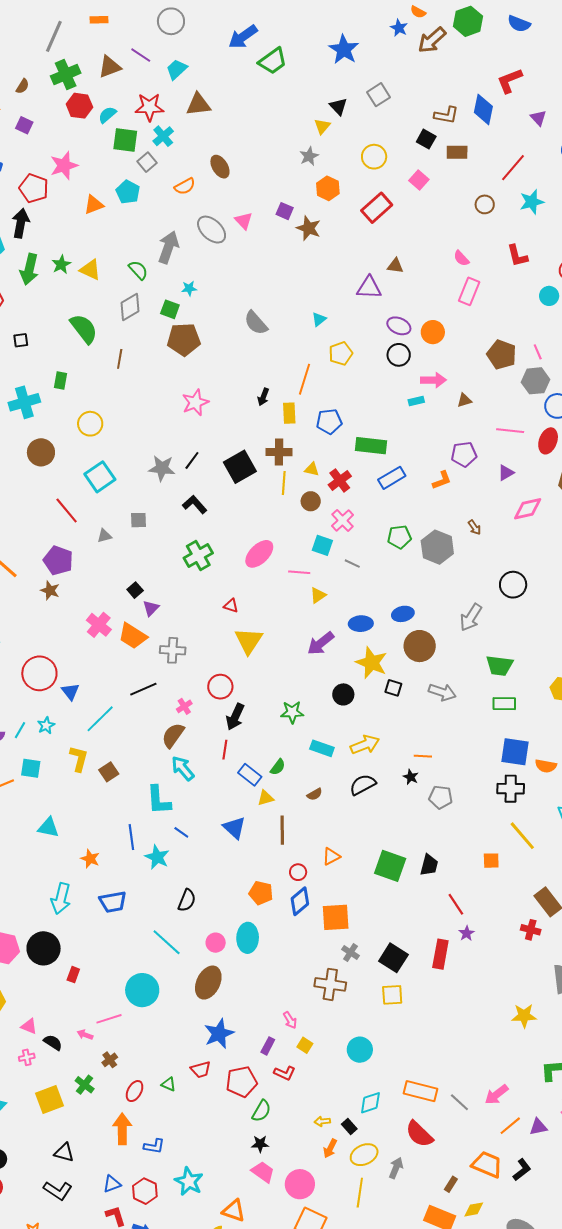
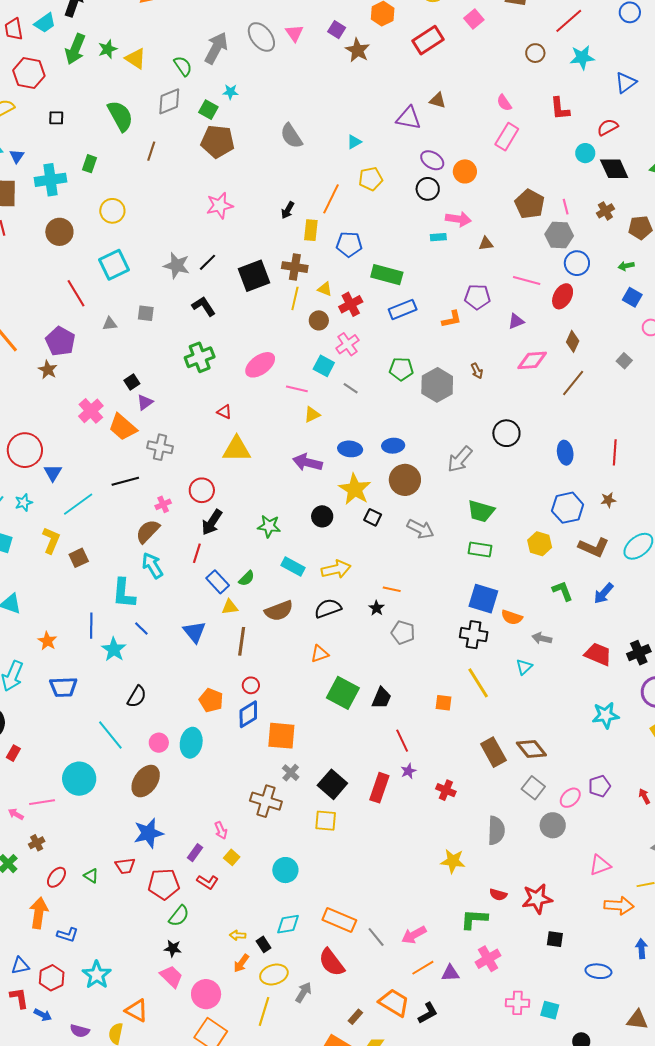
yellow triangle: (249, 641) -> (237, 449), turned 48
purple arrow: (321, 643) -> (307, 462), turned 44
brown semicircle: (315, 794) -> (279, 611), size x1.8
orange triangle: (331, 856) -> (320, 654), moved
red cross: (531, 930) -> (446, 790), moved

